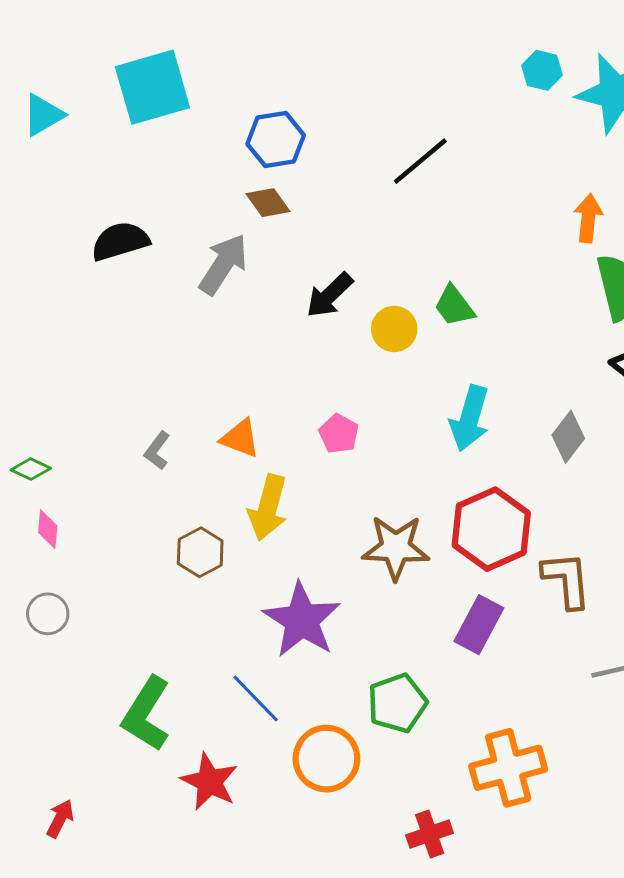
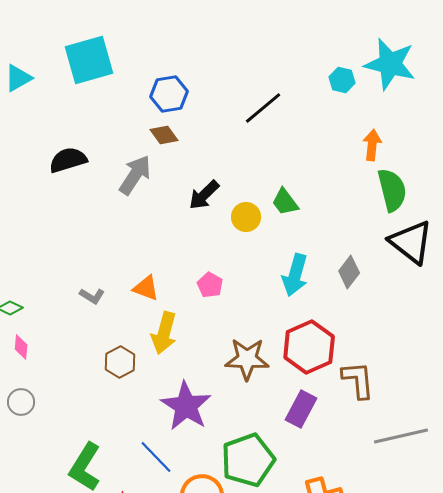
cyan hexagon: (542, 70) -> (342, 80), moved
gray diamond: (568, 437) -> (349, 272), moved
gray L-shape: (157, 451) -> (92, 296), turned -95
green pentagon: (397, 703) -> (248, 460), size x1.4

